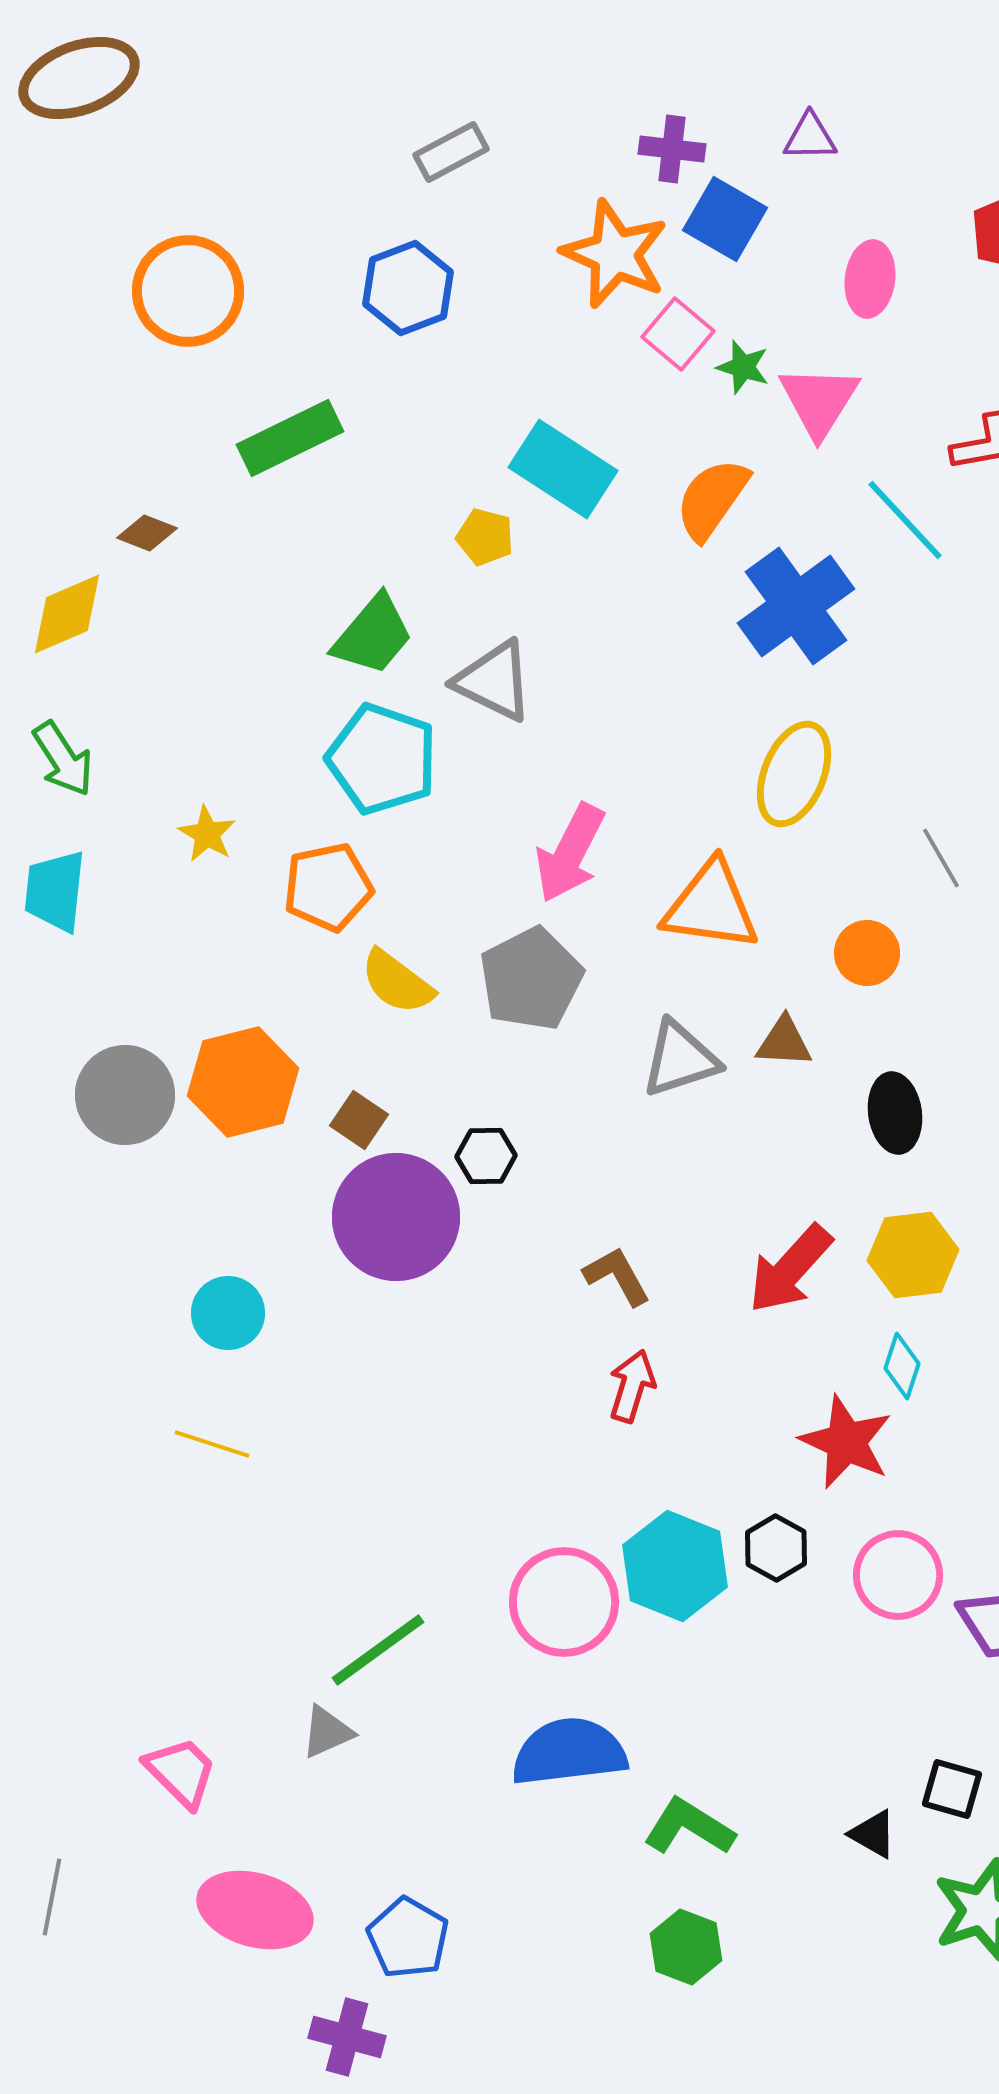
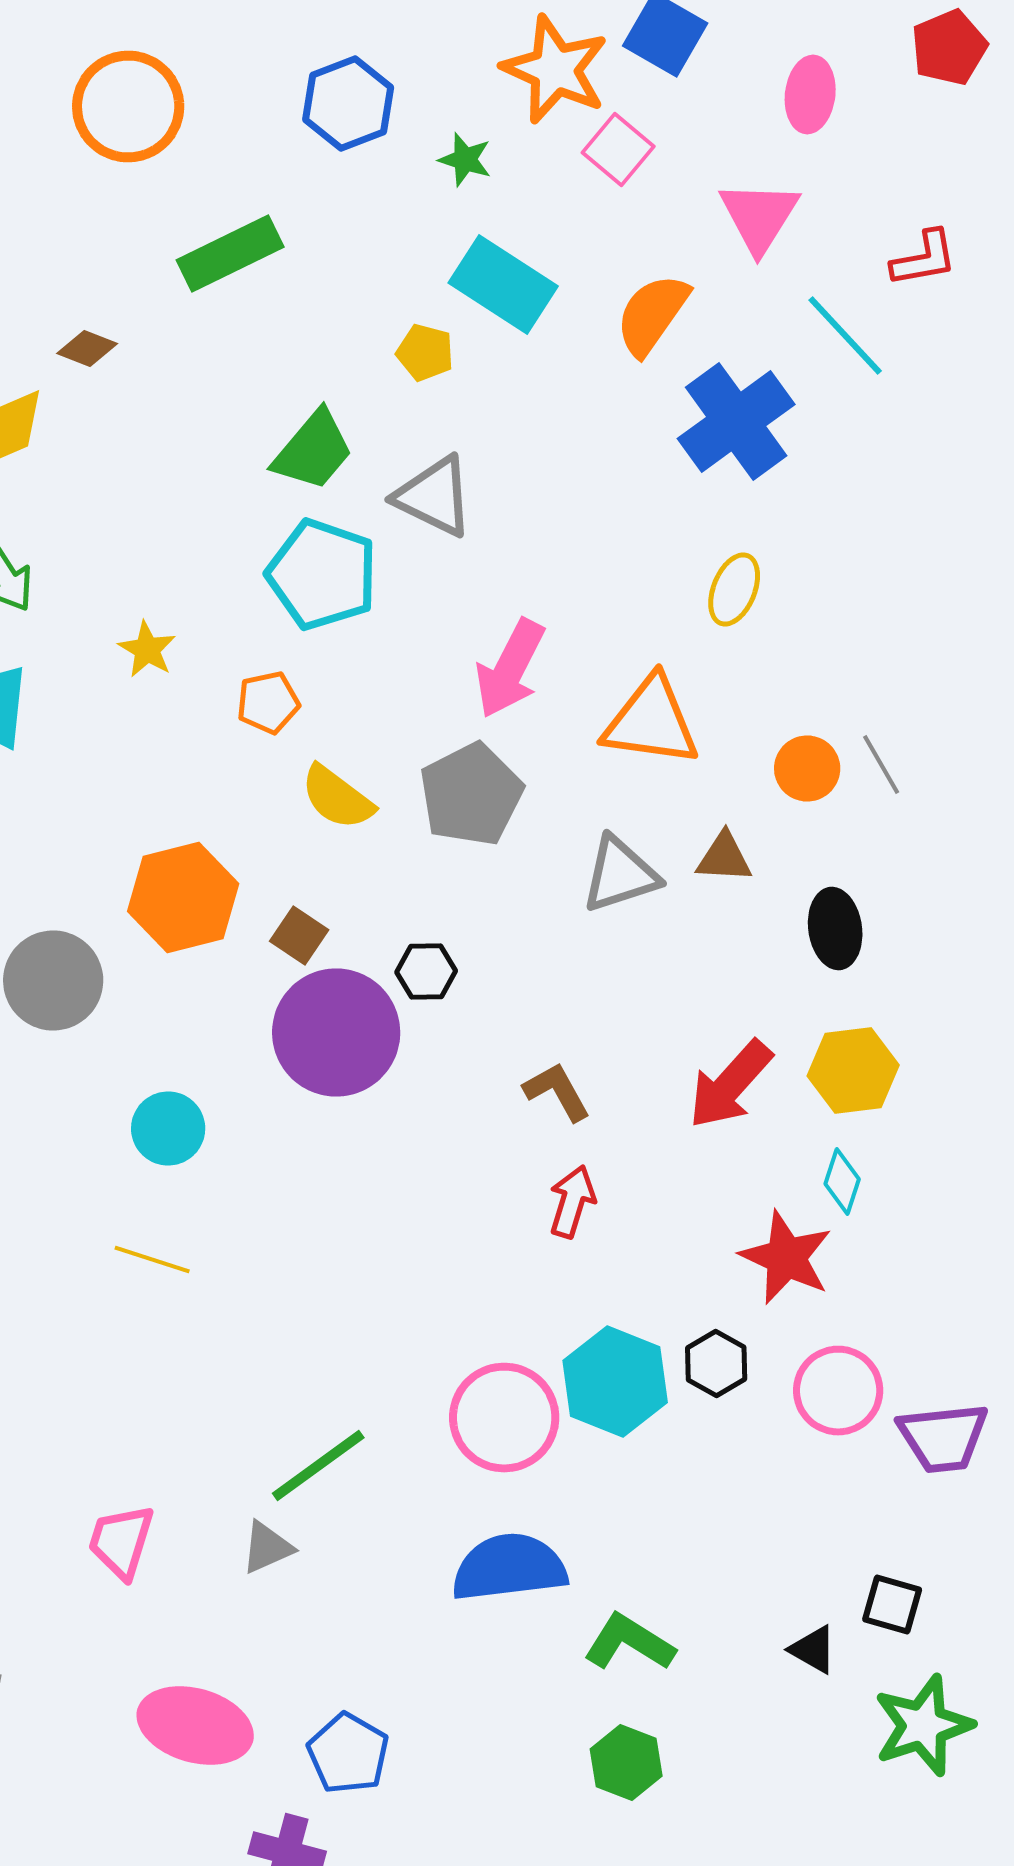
green star: (743, 367) -> (465, 160), moved
yellow ellipse: (794, 774) -> (734, 590), size x0.7
gray line: (941, 858) -> (881, 764), moved
orange pentagon: (328, 887) -> (268, 702), size x0.7
gray circle: (125, 1095) -> (53, 980), moved
pink trapezoid: (181, 1772) -> (121, 1542), moved, turned -118

